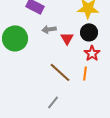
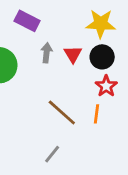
gray arrow: (49, 29) -> (47, 53), turned 104
red triangle: (67, 38) -> (73, 54), moved

